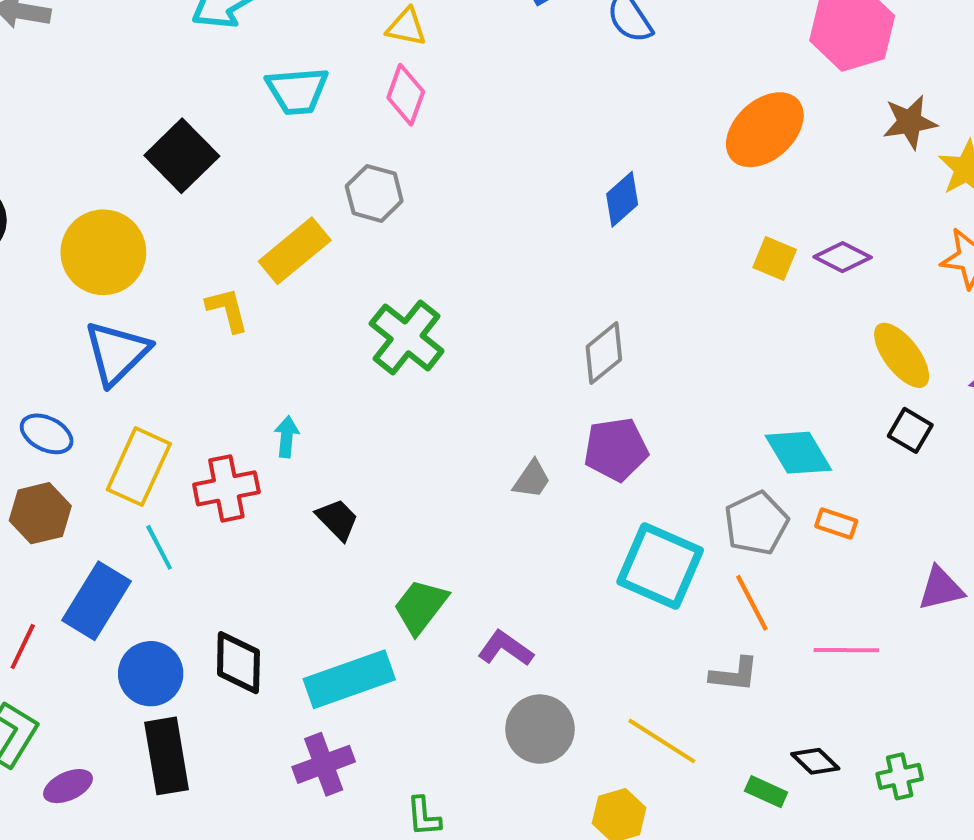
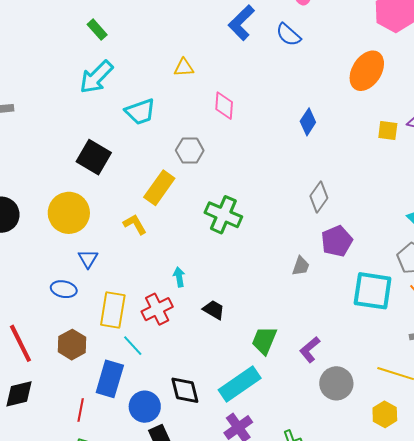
pink diamond: (406, 95) -> (224, 106), moved
blue triangle: (117, 353) -> (88, 259), size x0.6
blue ellipse: (47, 434) -> (64, 289), moved
purple L-shape: (505, 648) -> (310, 350), turned -60

